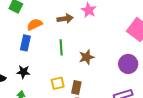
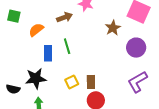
blue rectangle: (25, 43) -> (48, 53), moved
brown star: (87, 57) -> (113, 28), moved
black star: (23, 72) -> (36, 78), size x1.5

